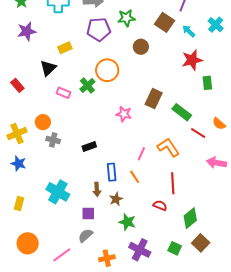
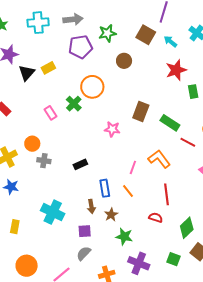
black triangle: (48, 68) -> (27, 73), moved
pink rectangle: (64, 93) -> (50, 113), turned 40

